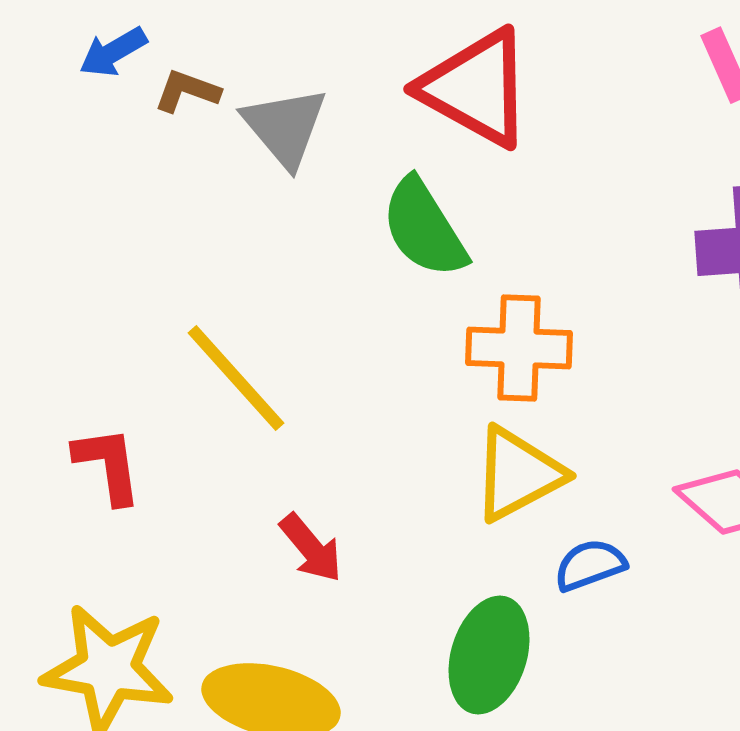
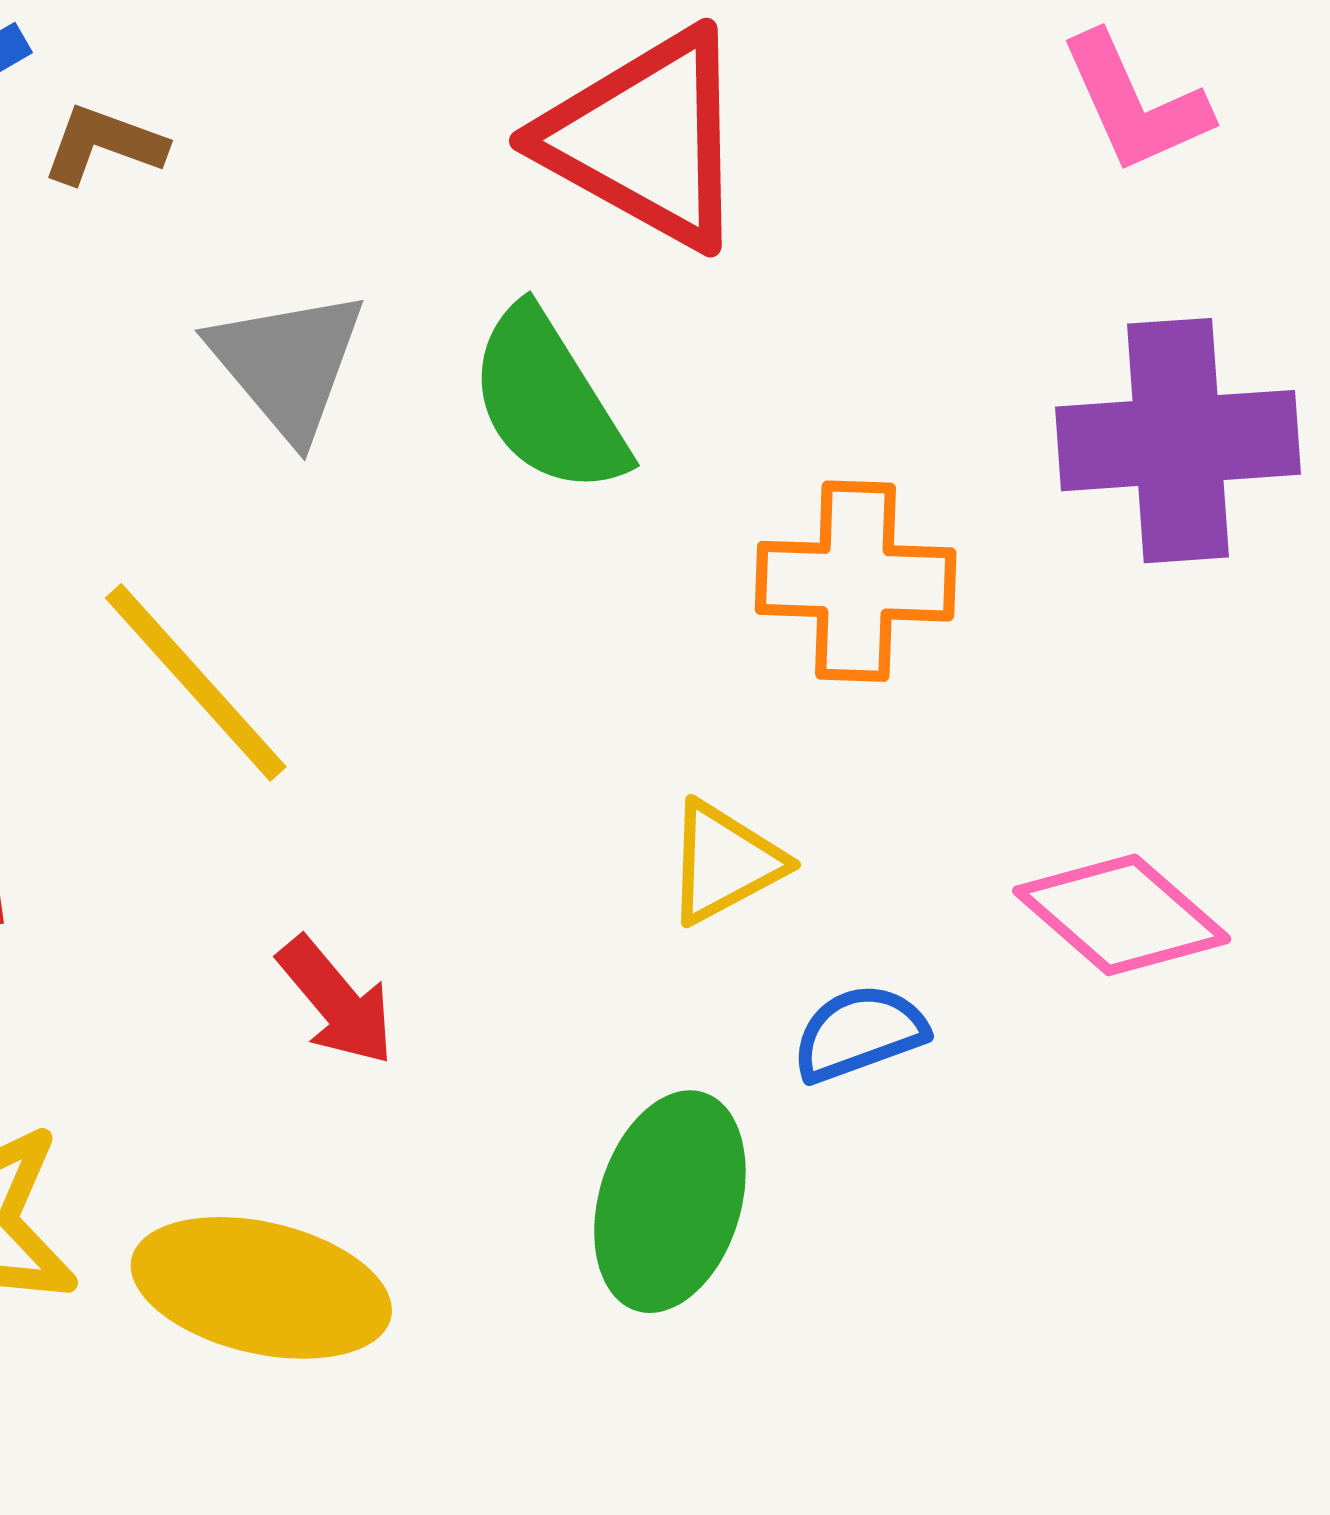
gray triangle: (285, 127) -> (288, 364), moved
orange cross: (519, 348) -> (856, 581), moved
yellow triangle: (518, 474) -> (724, 862), size x0.7

